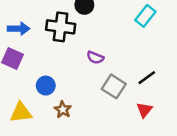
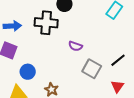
blue circle: (46, 86) -> (28, 72), moved

